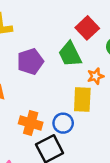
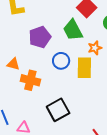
orange cross: (31, 123) -> (30, 80), moved
blue circle: (63, 123) -> (61, 61), moved

